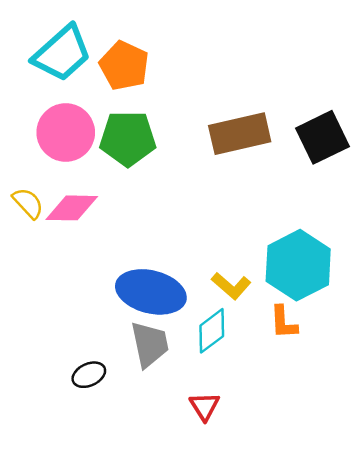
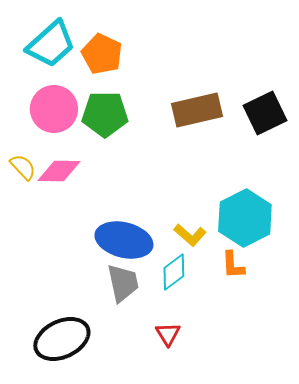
black ellipse: (89, 375) -> (62, 339), moved, size x2.0

